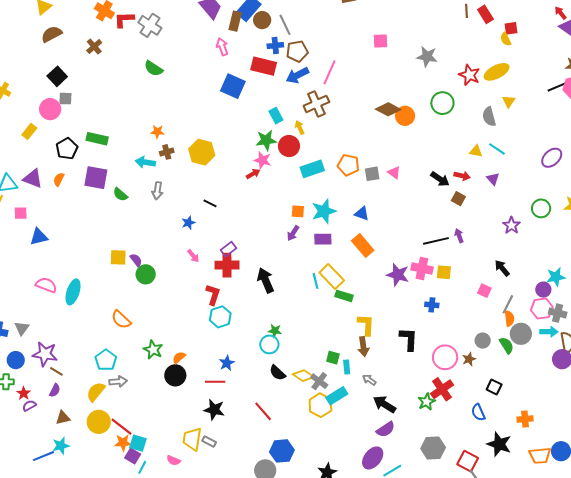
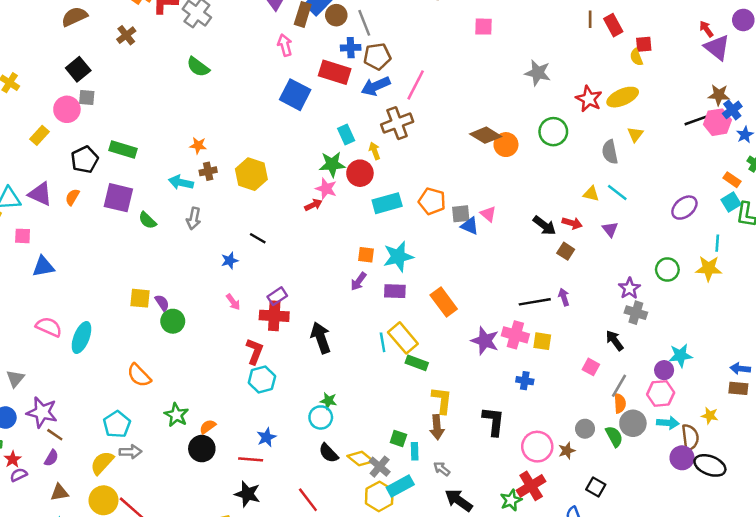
pink square: (381, 41) -> (483, 27), moved
blue triangle: (362, 213) -> (470, 226), moved
gray cross: (558, 313) -> (636, 313), moved

